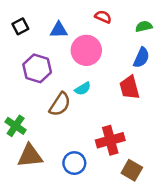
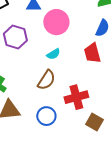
brown semicircle: (60, 104) -> (46, 80), moved

